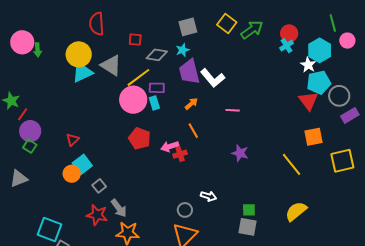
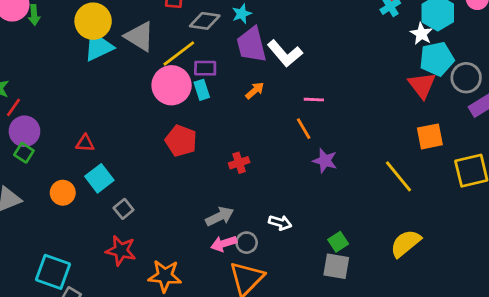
orange line: (193, 131) -> (304, 129), moved
red triangle: (73, 140) -> (85, 143), turned 48
pink arrow: (170, 146) -> (224, 244), moved
orange circle: (72, 174) -> (63, 193), moved
gray arrow: (119, 208) -> (220, 216), moved, turned -78
green square: (249, 210) -> (338, 242), turned -32

